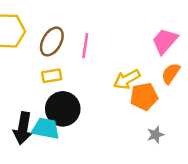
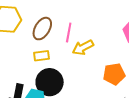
yellow arrow: (127, 79) -> (83, 47), moved

